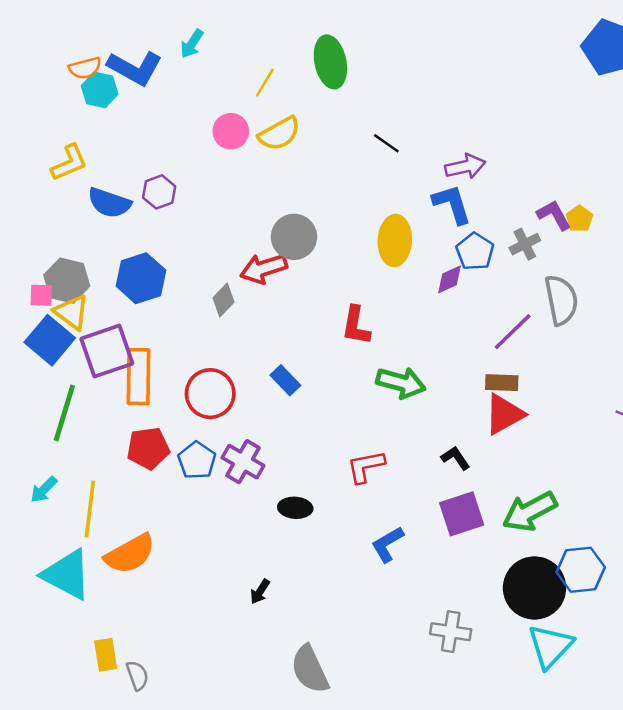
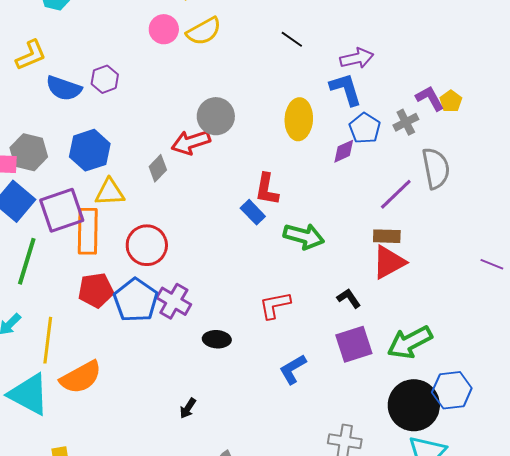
yellow triangle: (72, 312) -> (110, 192), moved, turned -40
blue rectangle: (285, 380) -> (253, 212), moved
blue pentagon: (197, 460) -> (136, 300), size x1.4

